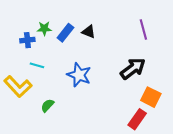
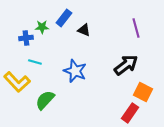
blue rectangle: (65, 33) -> (64, 18), moved
green semicircle: (47, 105) -> (45, 100), size x1.5

